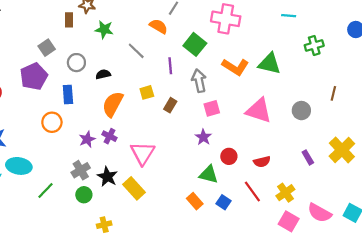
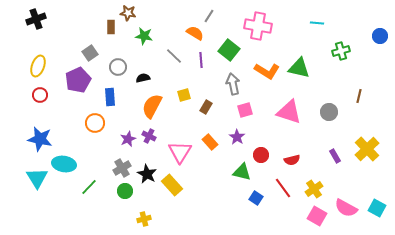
purple line: (170, 66) -> (201, 60), moved
orange rectangle: (195, 201) -> (210, 142), moved

